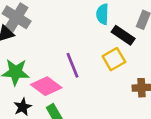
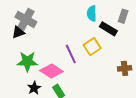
yellow square: (114, 59) -> (92, 47), moved

